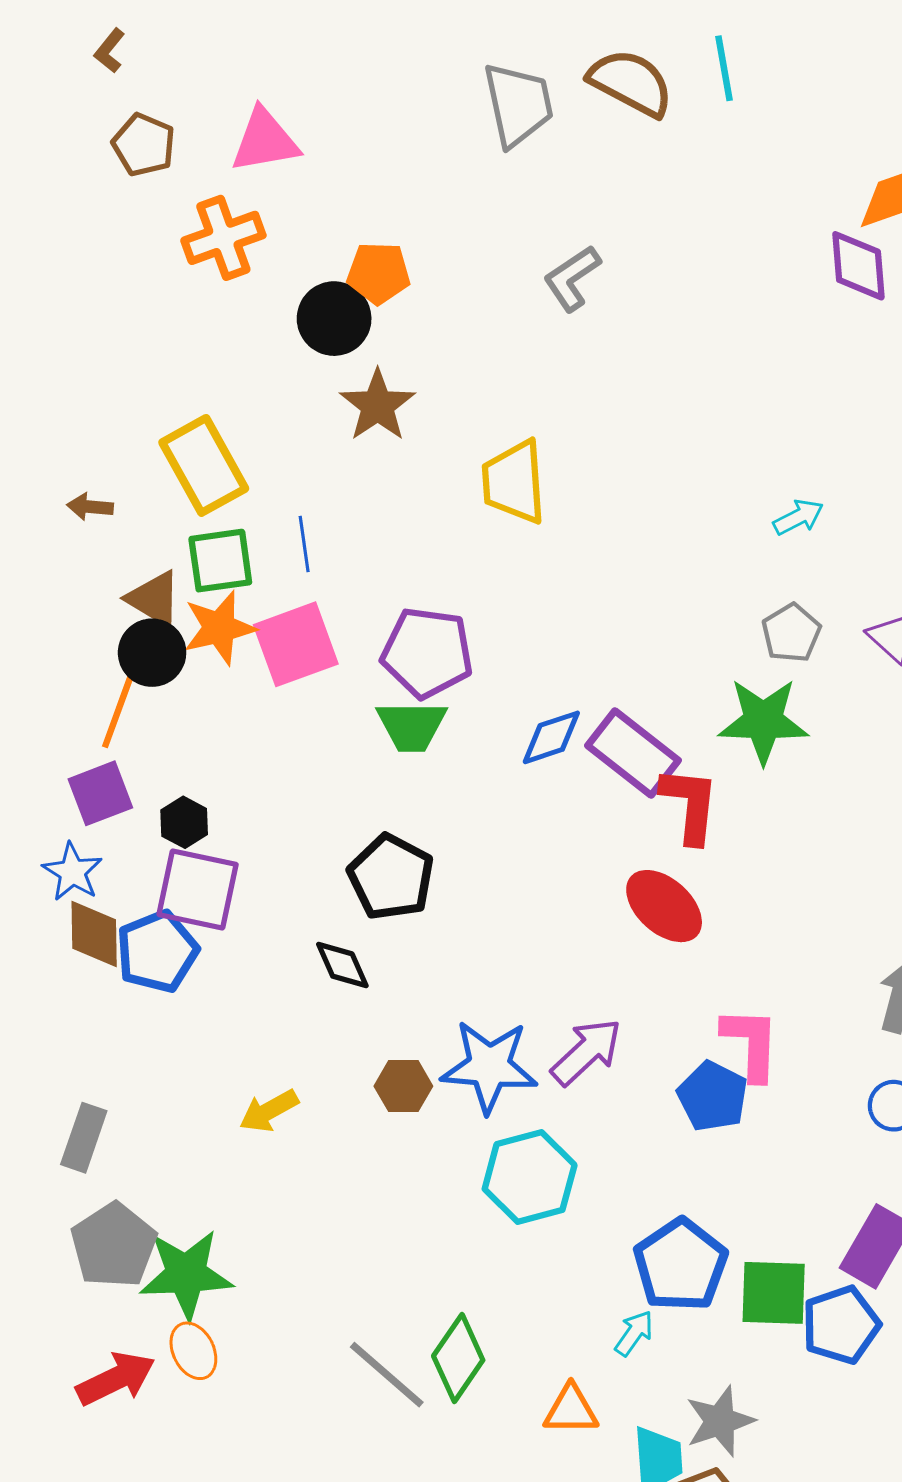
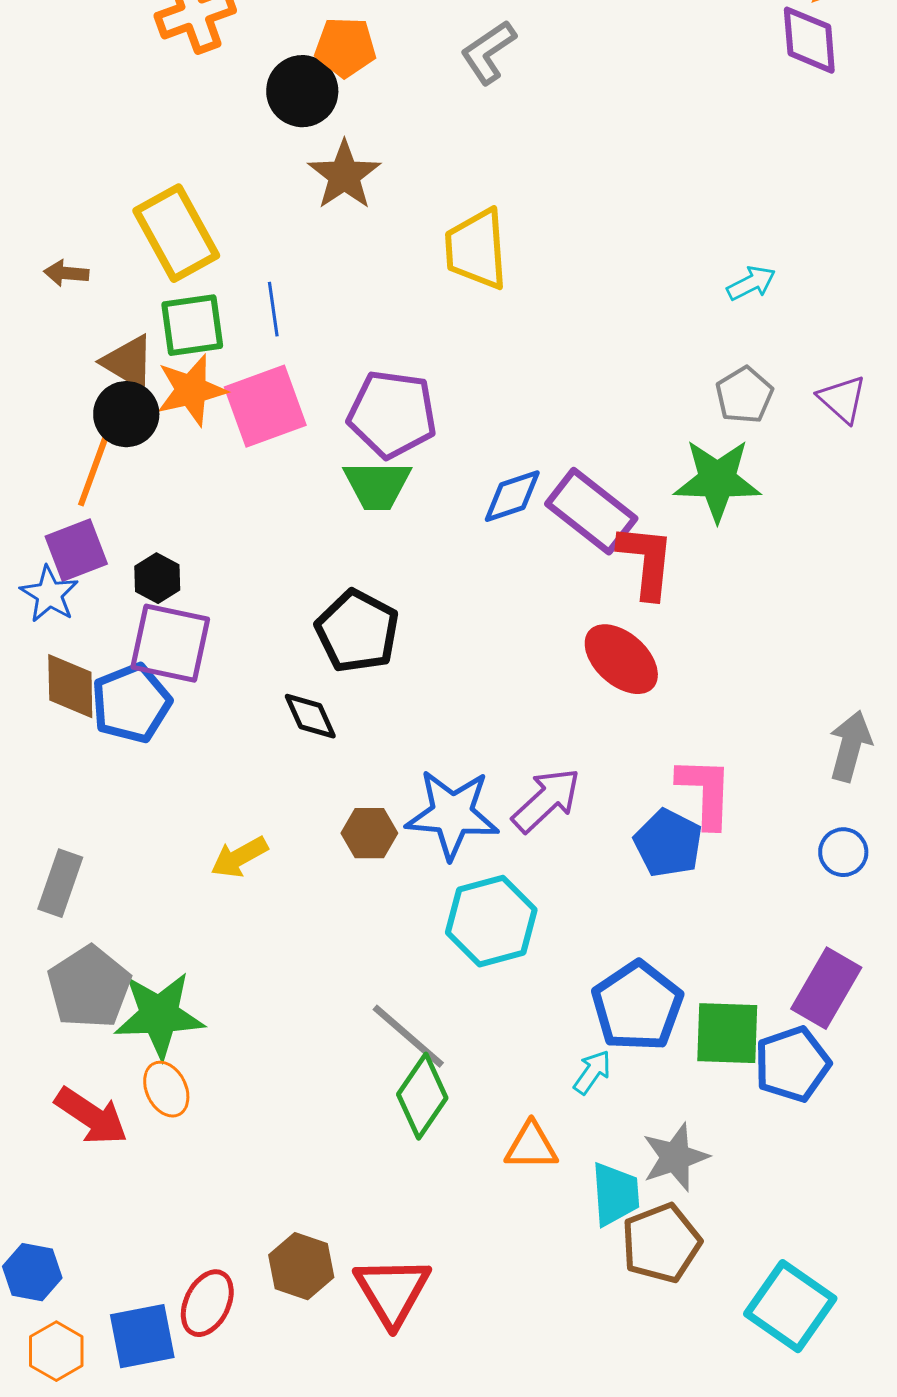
gray L-shape: (572, 278) -> (488, 52), moved
blue star: (72, 872) -> (49, 594), moved
gray line: (387, 1375) -> (408, 1036), moved
red arrow: (116, 1379) -> (91, 1116), turned 60

